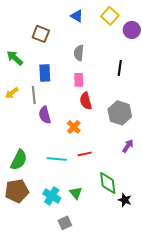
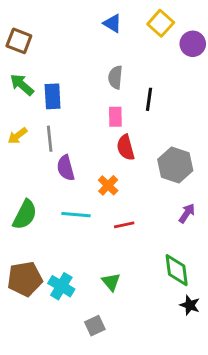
brown square: (41, 34) -> (19, 41), moved
black line: (120, 68) -> (149, 99), moved
blue rectangle: (45, 73) -> (53, 96), moved
cyan line: (57, 159) -> (76, 215), moved
green semicircle: (19, 160) -> (25, 215), moved
green diamond: (108, 183) -> (177, 270), moved
cyan cross: (52, 196) -> (61, 286), moved
black star: (125, 200) -> (190, 305), moved

